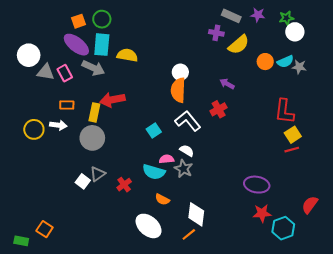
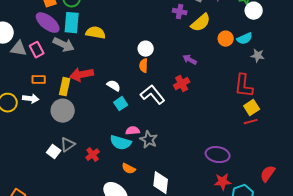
gray star: (299, 67) -> (258, 56), moved
orange semicircle: (178, 90) -> (144, 66), size x0.6
white semicircle: (187, 151) -> (114, 86), moved

